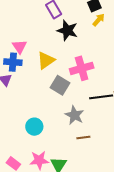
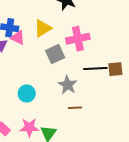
pink triangle: (20, 47) -> (18, 38), moved, turned -35
gray square: (60, 85) -> (55, 54), turned 30

